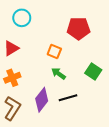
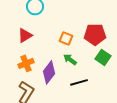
red pentagon: (79, 28) -> (95, 34), moved
purple diamond: (42, 100) -> (49, 72), moved

